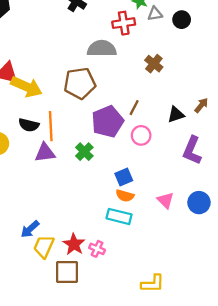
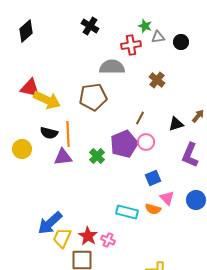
purple pentagon: (107, 122) -> (124, 144), moved
blue square: (124, 177) -> (153, 178), moved
orange semicircle: (125, 196) -> (153, 209), moved
blue arrow: (30, 229) -> (50, 223), size x1.5

